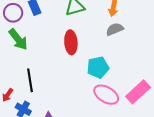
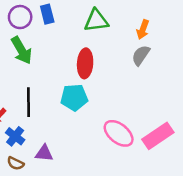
gray semicircle: (115, 29) -> (141, 55), turned -42
cyan pentagon: (98, 67) -> (74, 98), moved

